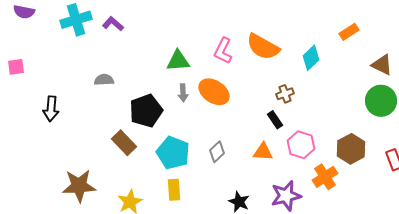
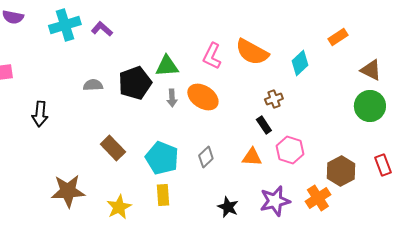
black pentagon: (146, 111) -> (135, 83), moved
brown hexagon: (351, 149) -> (341, 171), moved
orange cross: (325, 177) -> (318, 198), moved

